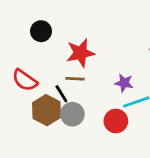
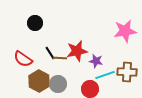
red star: (80, 53) -> (77, 51), moved
black line: (61, 94) -> (50, 53), moved

